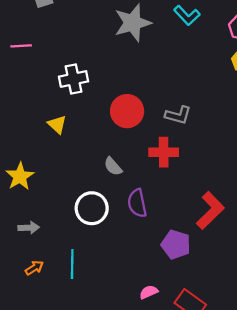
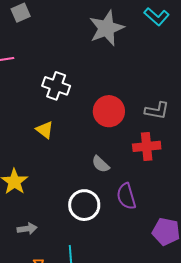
white cross: (74, 79) -> (56, 86), turned 36

